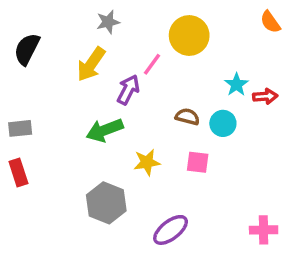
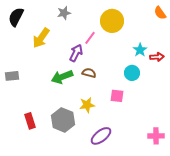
black semicircle: (27, 49) -> (16, 17), moved
yellow arrow: (91, 64) -> (41, 38), moved
brown semicircle: (187, 117) -> (89, 73), moved
yellow star: (147, 162) -> (87, 105), moved
red rectangle: (18, 172) -> (30, 121), moved

